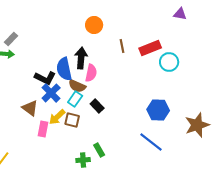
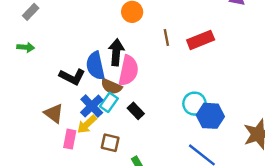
gray rectangle: (11, 39) -> (31, 12), moved
cyan circle: (169, 62) -> (194, 104), moved
pink semicircle: (91, 73) -> (128, 71), size x1.4
blue cross: (51, 93) -> (92, 106), moved
brown square: (72, 120) -> (110, 143), moved

